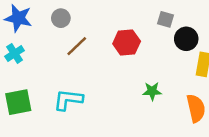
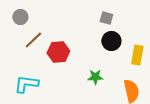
black circle: (186, 39) -> (111, 41), moved
red hexagon: (127, 42) -> (58, 52), moved

